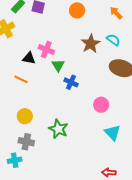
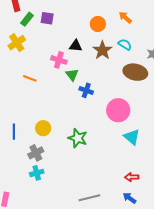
orange circle: (77, 10) -> (98, 24), moved
black triangle: (29, 58) -> (76, 46), moved
orange line: (21, 79) -> (30, 78), moved
pink circle: (101, 105) -> (118, 110), size x1.5
gray cross: (26, 142) -> (36, 153), moved, turned -35

